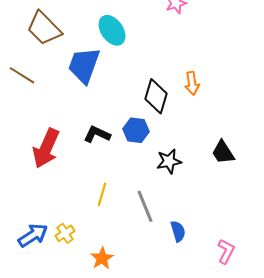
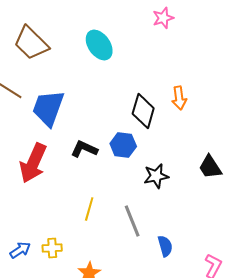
blue trapezoid: (84, 65) -> (48, 108), moved
yellow cross: (65, 233) -> (52, 248), turned 30
blue arrow: (33, 235) -> (20, 250), size x0.7

